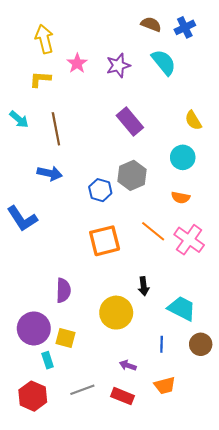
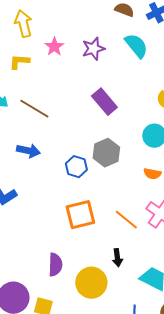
brown line: (56, 129) -> (34, 109), turned -48
orange line: (153, 231) -> (126, 220), moved
purple semicircle: (63, 290) -> (55, 265), moved

